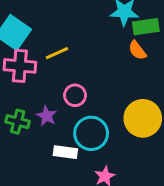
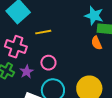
pink cross: (20, 66) -> (16, 47), moved

